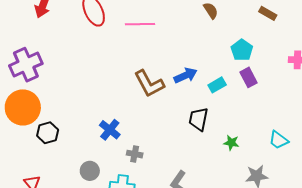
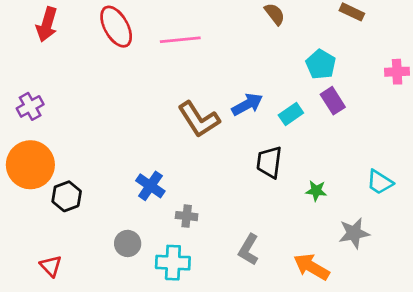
purple cross: (26, 65) -> (30, 106), size x0.6

